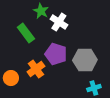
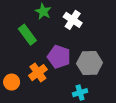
white cross: (59, 22) -> (73, 20), moved
cyan cross: (94, 88) -> (80, 93), moved

